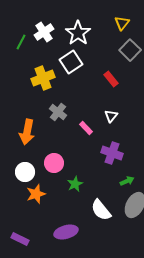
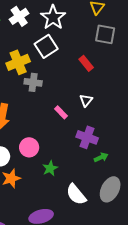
gray square: (130, 50) -> (105, 34), turned -35
gray cross: (58, 112) -> (33, 82), moved, turned -30
green arrow: (127, 181) -> (101, 157), moved

